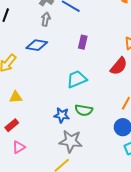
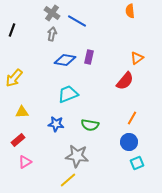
blue diamond: (37, 45) -> (65, 60), moved
cyan trapezoid: (77, 79) -> (68, 94), moved
blue star: (62, 115) -> (56, 124), moved

